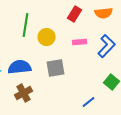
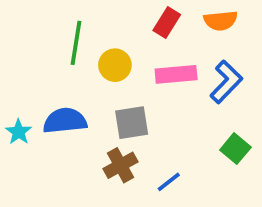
pink rectangle: (80, 42) -> (176, 74), size x1.5
brown cross: (24, 93) -> (120, 165), moved
blue line: (89, 102) -> (169, 182), moved

